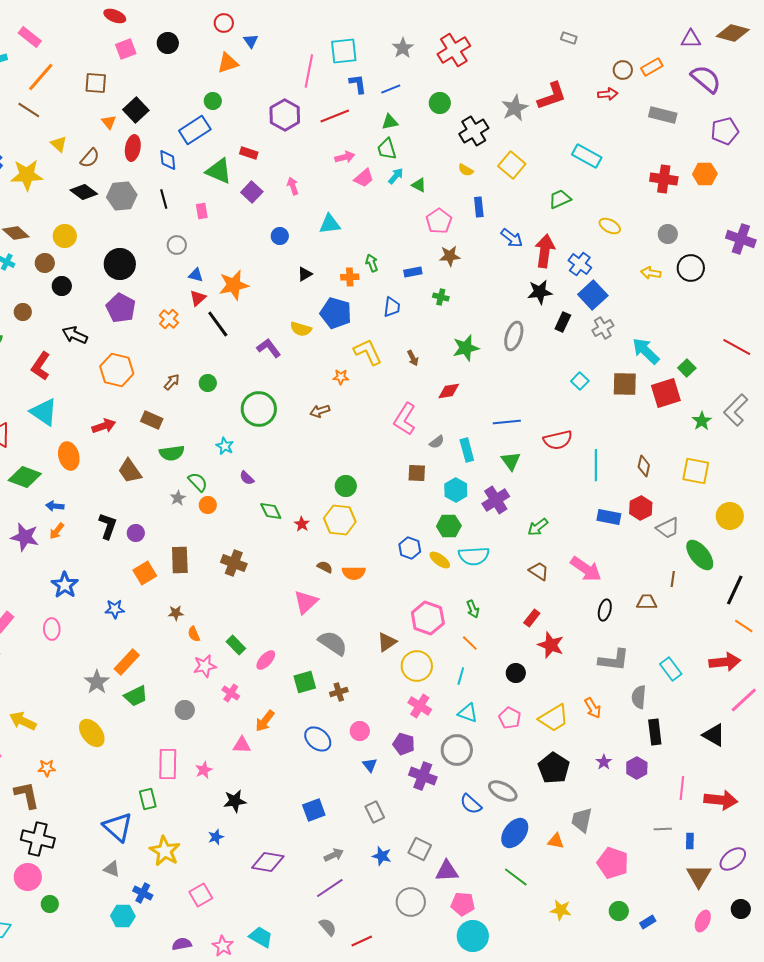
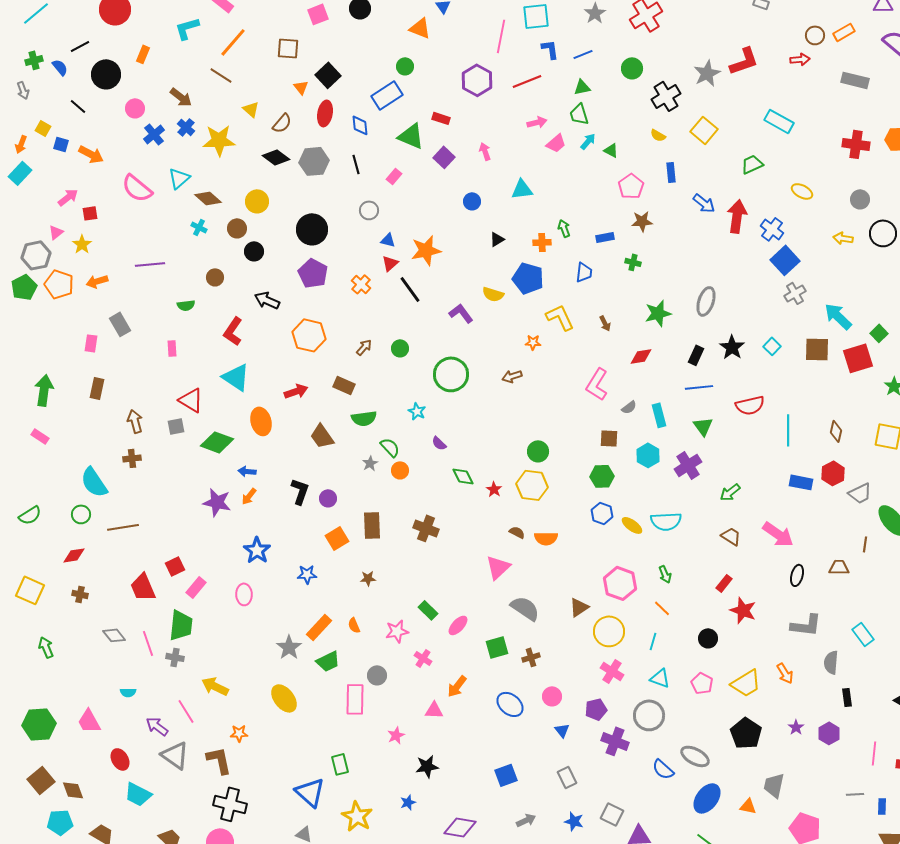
orange triangle: (228, 63) -> (420, 28), turned 40
pink rectangle: (202, 211) -> (394, 176), turned 49
black star: (540, 292) -> (732, 347), moved, turned -30
black rectangle: (563, 322) -> (696, 355), moved
green hexagon: (449, 526) -> (602, 476), moved
orange semicircle: (194, 634) -> (354, 625), moved
black rectangle: (655, 732) -> (847, 697), size x0.7
purple pentagon: (404, 744) -> (596, 709), turned -30
pink rectangle: (168, 764) -> (355, 699), moved

